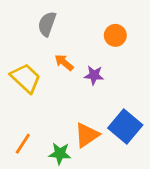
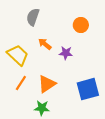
blue square: (125, 127) -> (88, 89), turned 35
orange triangle: (87, 135) -> (47, 84), moved
orange line: (23, 144) -> (21, 83), moved

